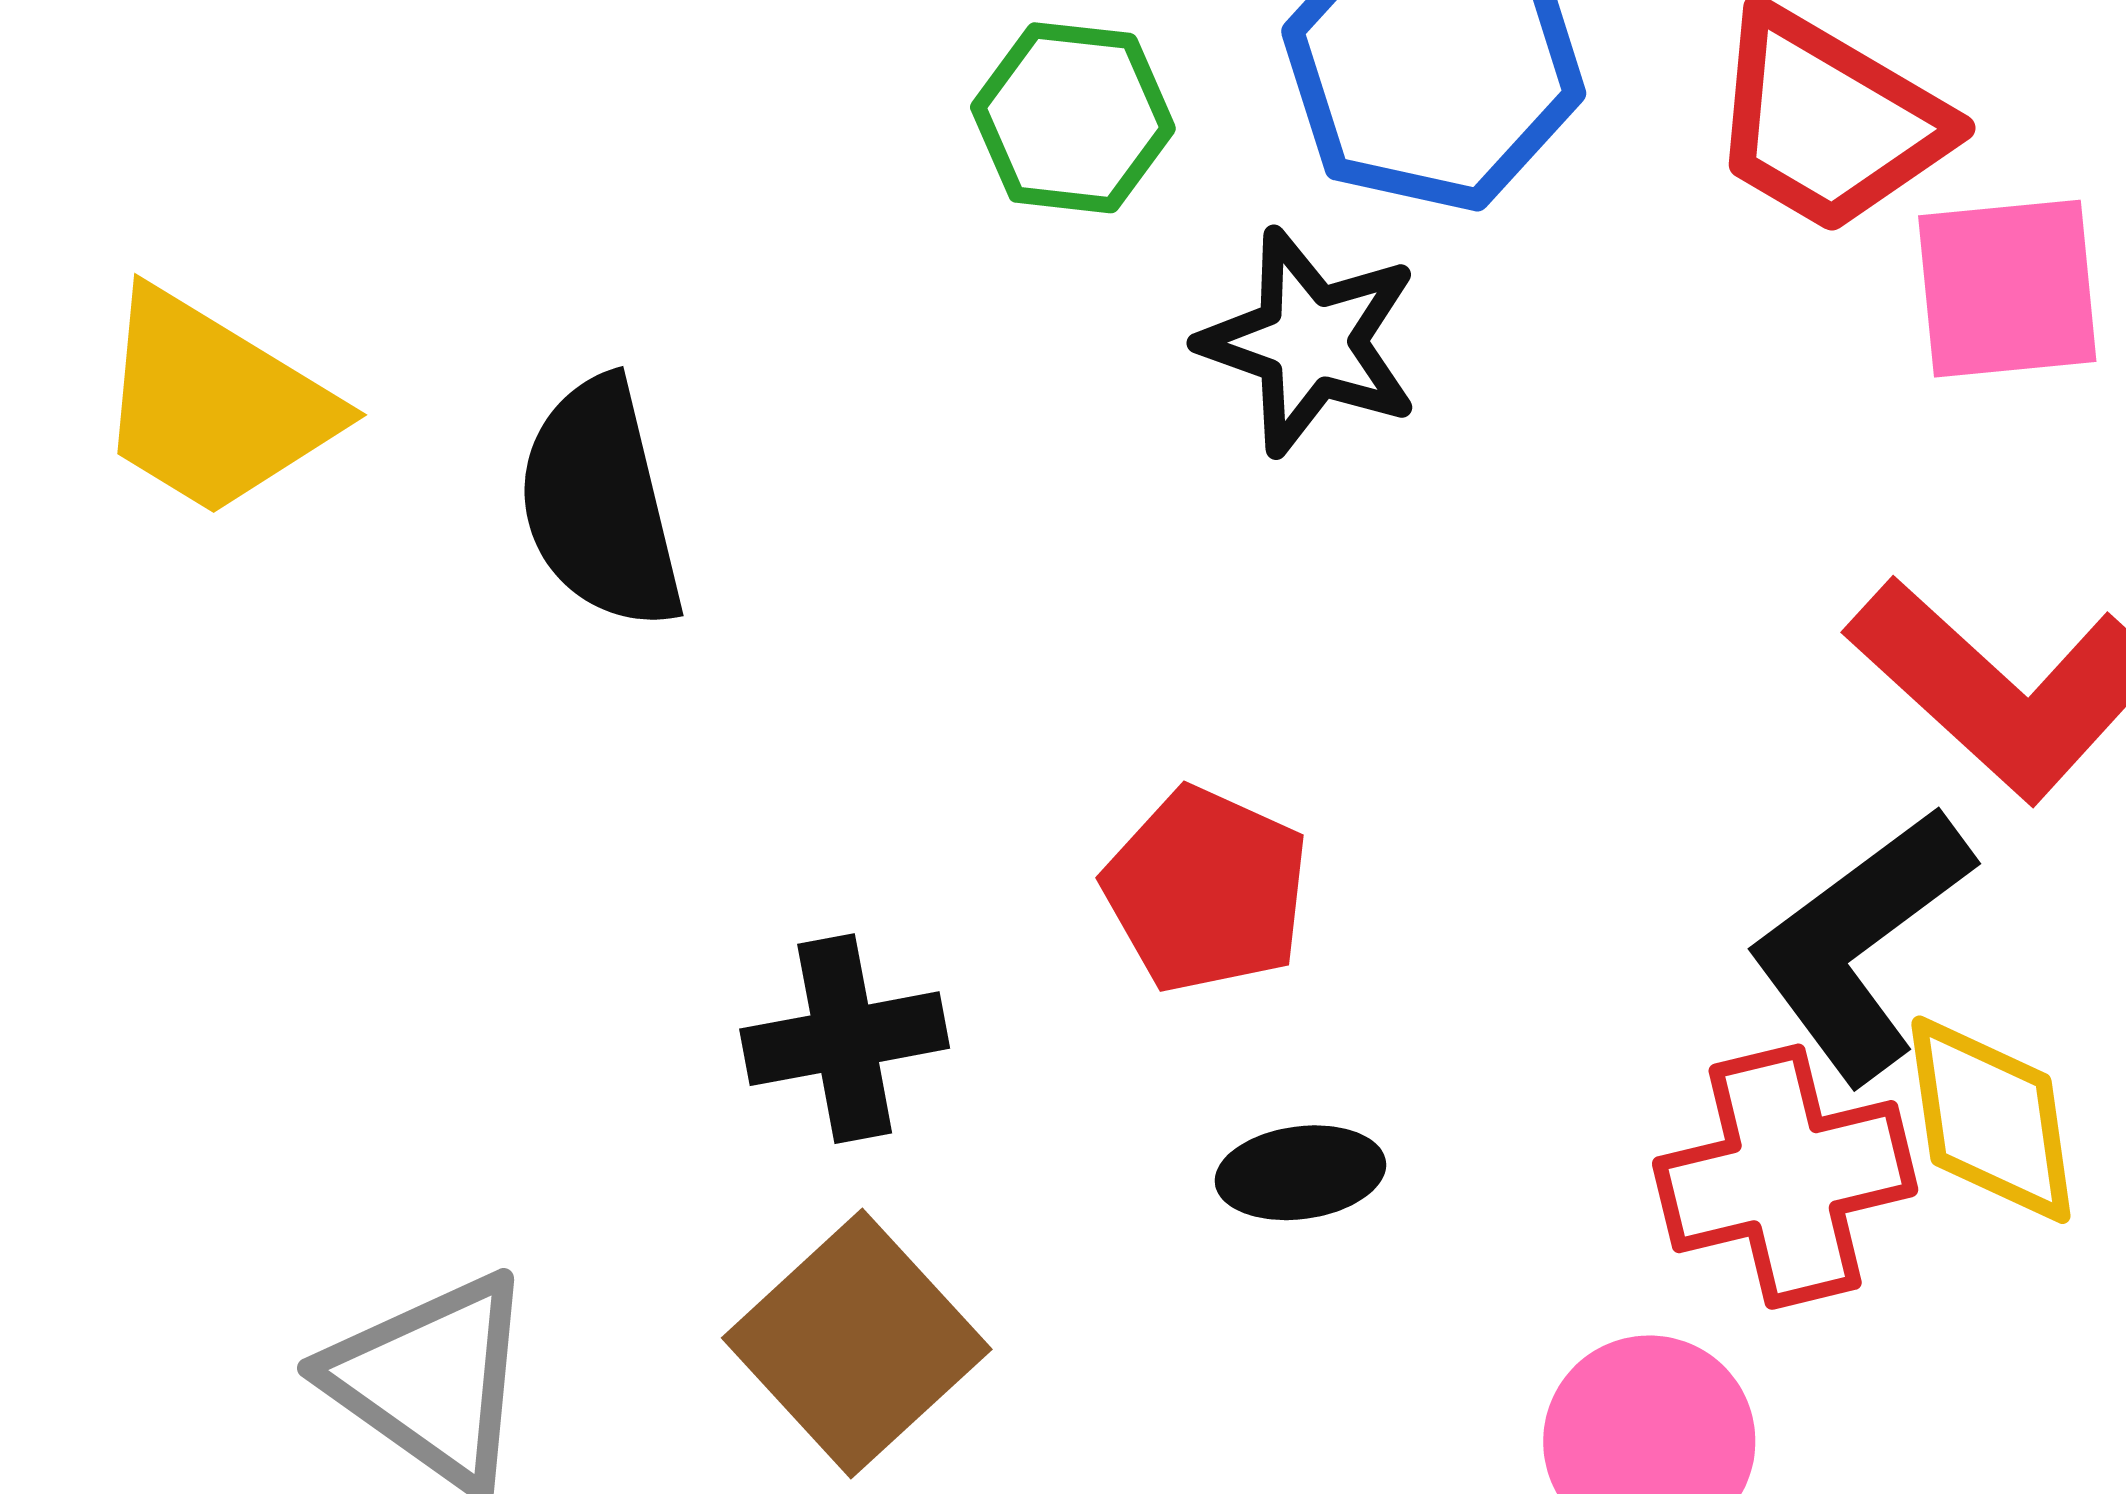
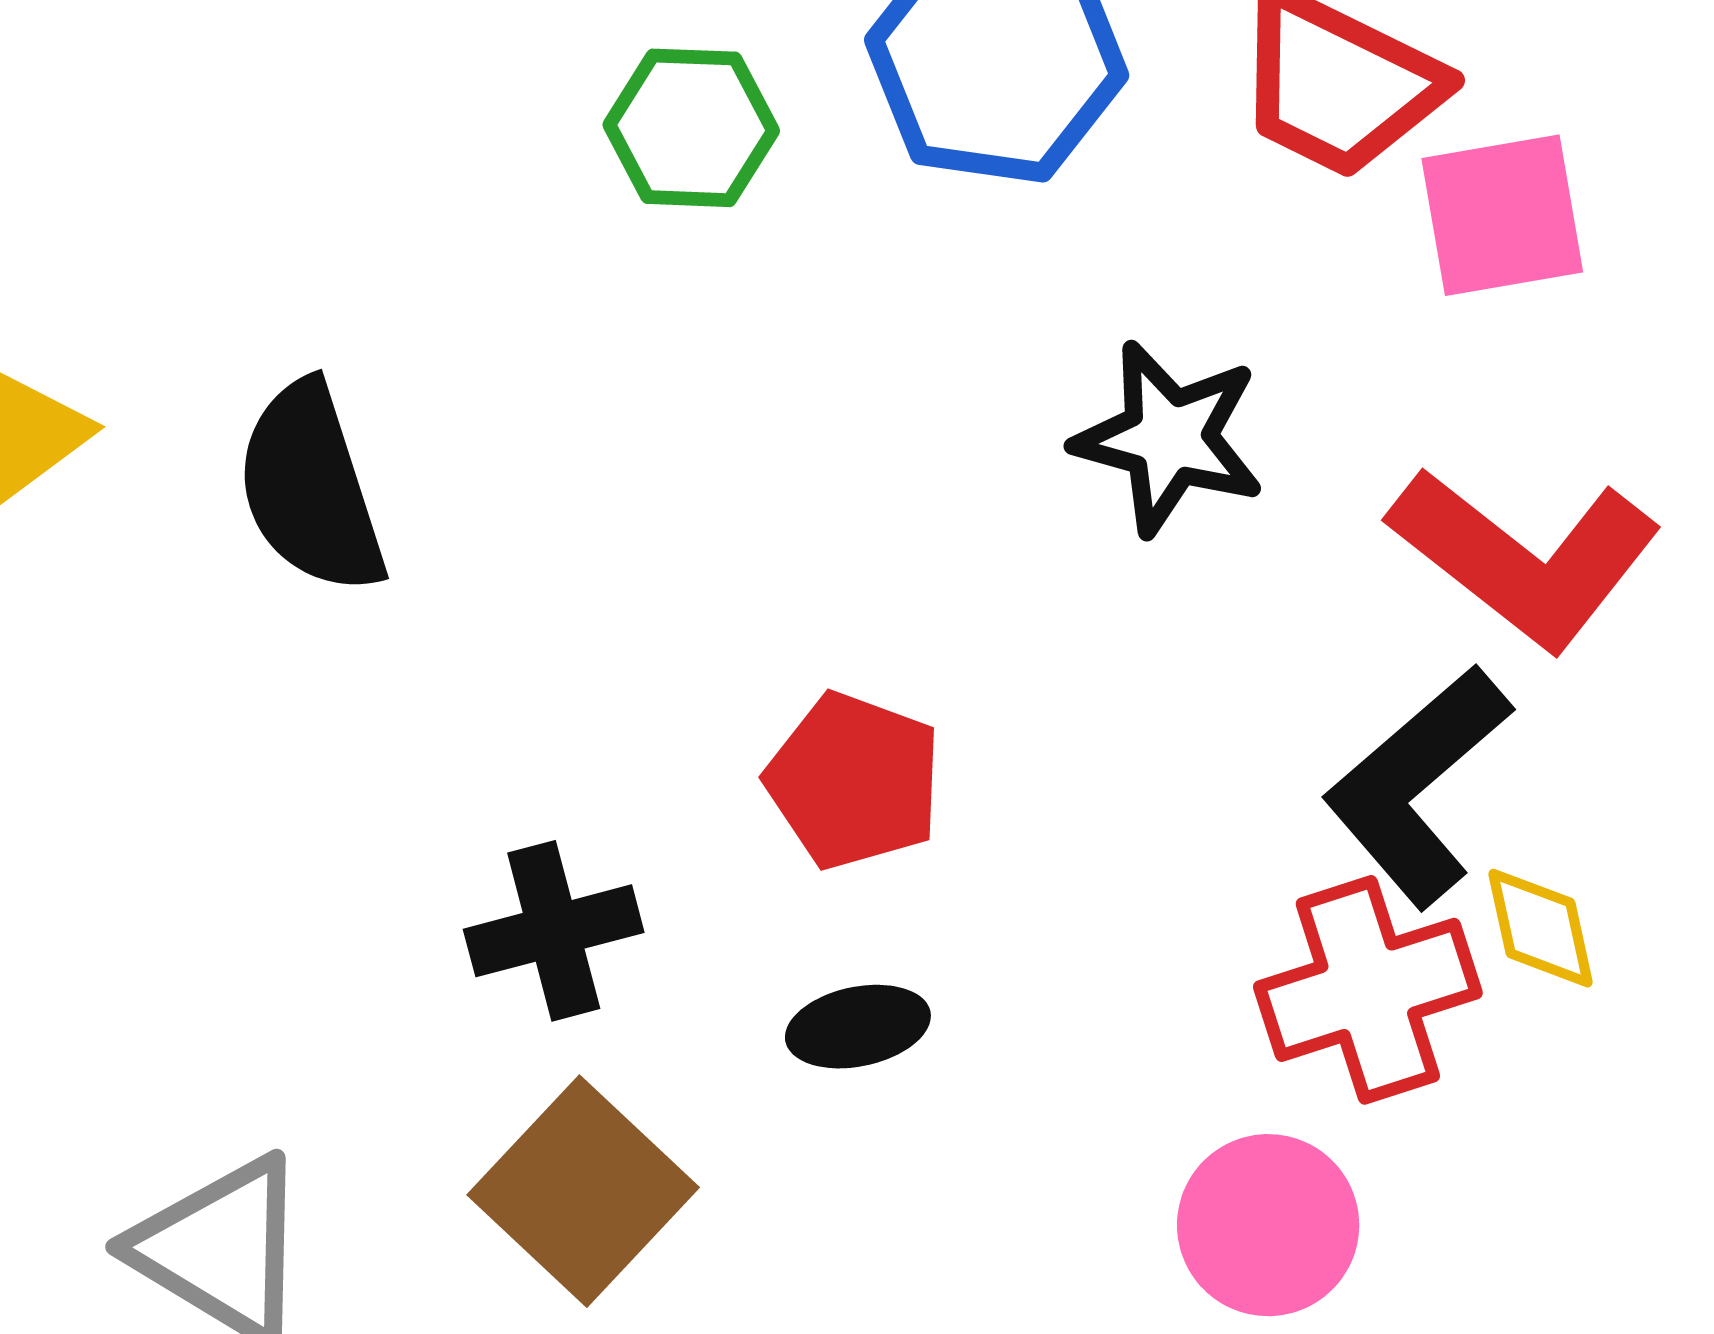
black star: (1310, 342) -> (1169, 438), moved
yellow diamond: (1991, 1120) -> (1540, 928), size x0.7
black ellipse: (1300, 1173) -> (858, 1027), moved

